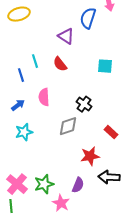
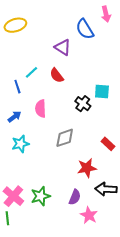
blue semicircle: (88, 18) -> (85, 29), turned -50
cyan line: (35, 61) -> (32, 72), turned 64
cyan square: (105, 66) -> (102, 92), moved
black cross: (84, 104) -> (83, 104), moved
pink star: (61, 203) -> (89, 215), moved

